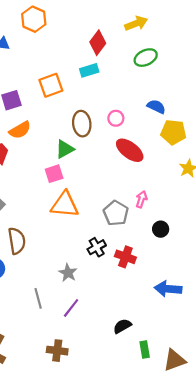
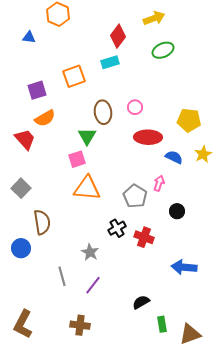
blue semicircle: (156, 107) -> (174, 157), moved
green triangle: (65, 149) -> (87, 136), turned -30
red ellipse: (130, 150) -> (148, 137), turned -36

